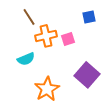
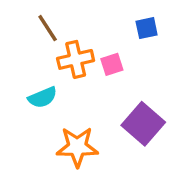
orange star: (47, 89) -> (77, 147), turned 30

